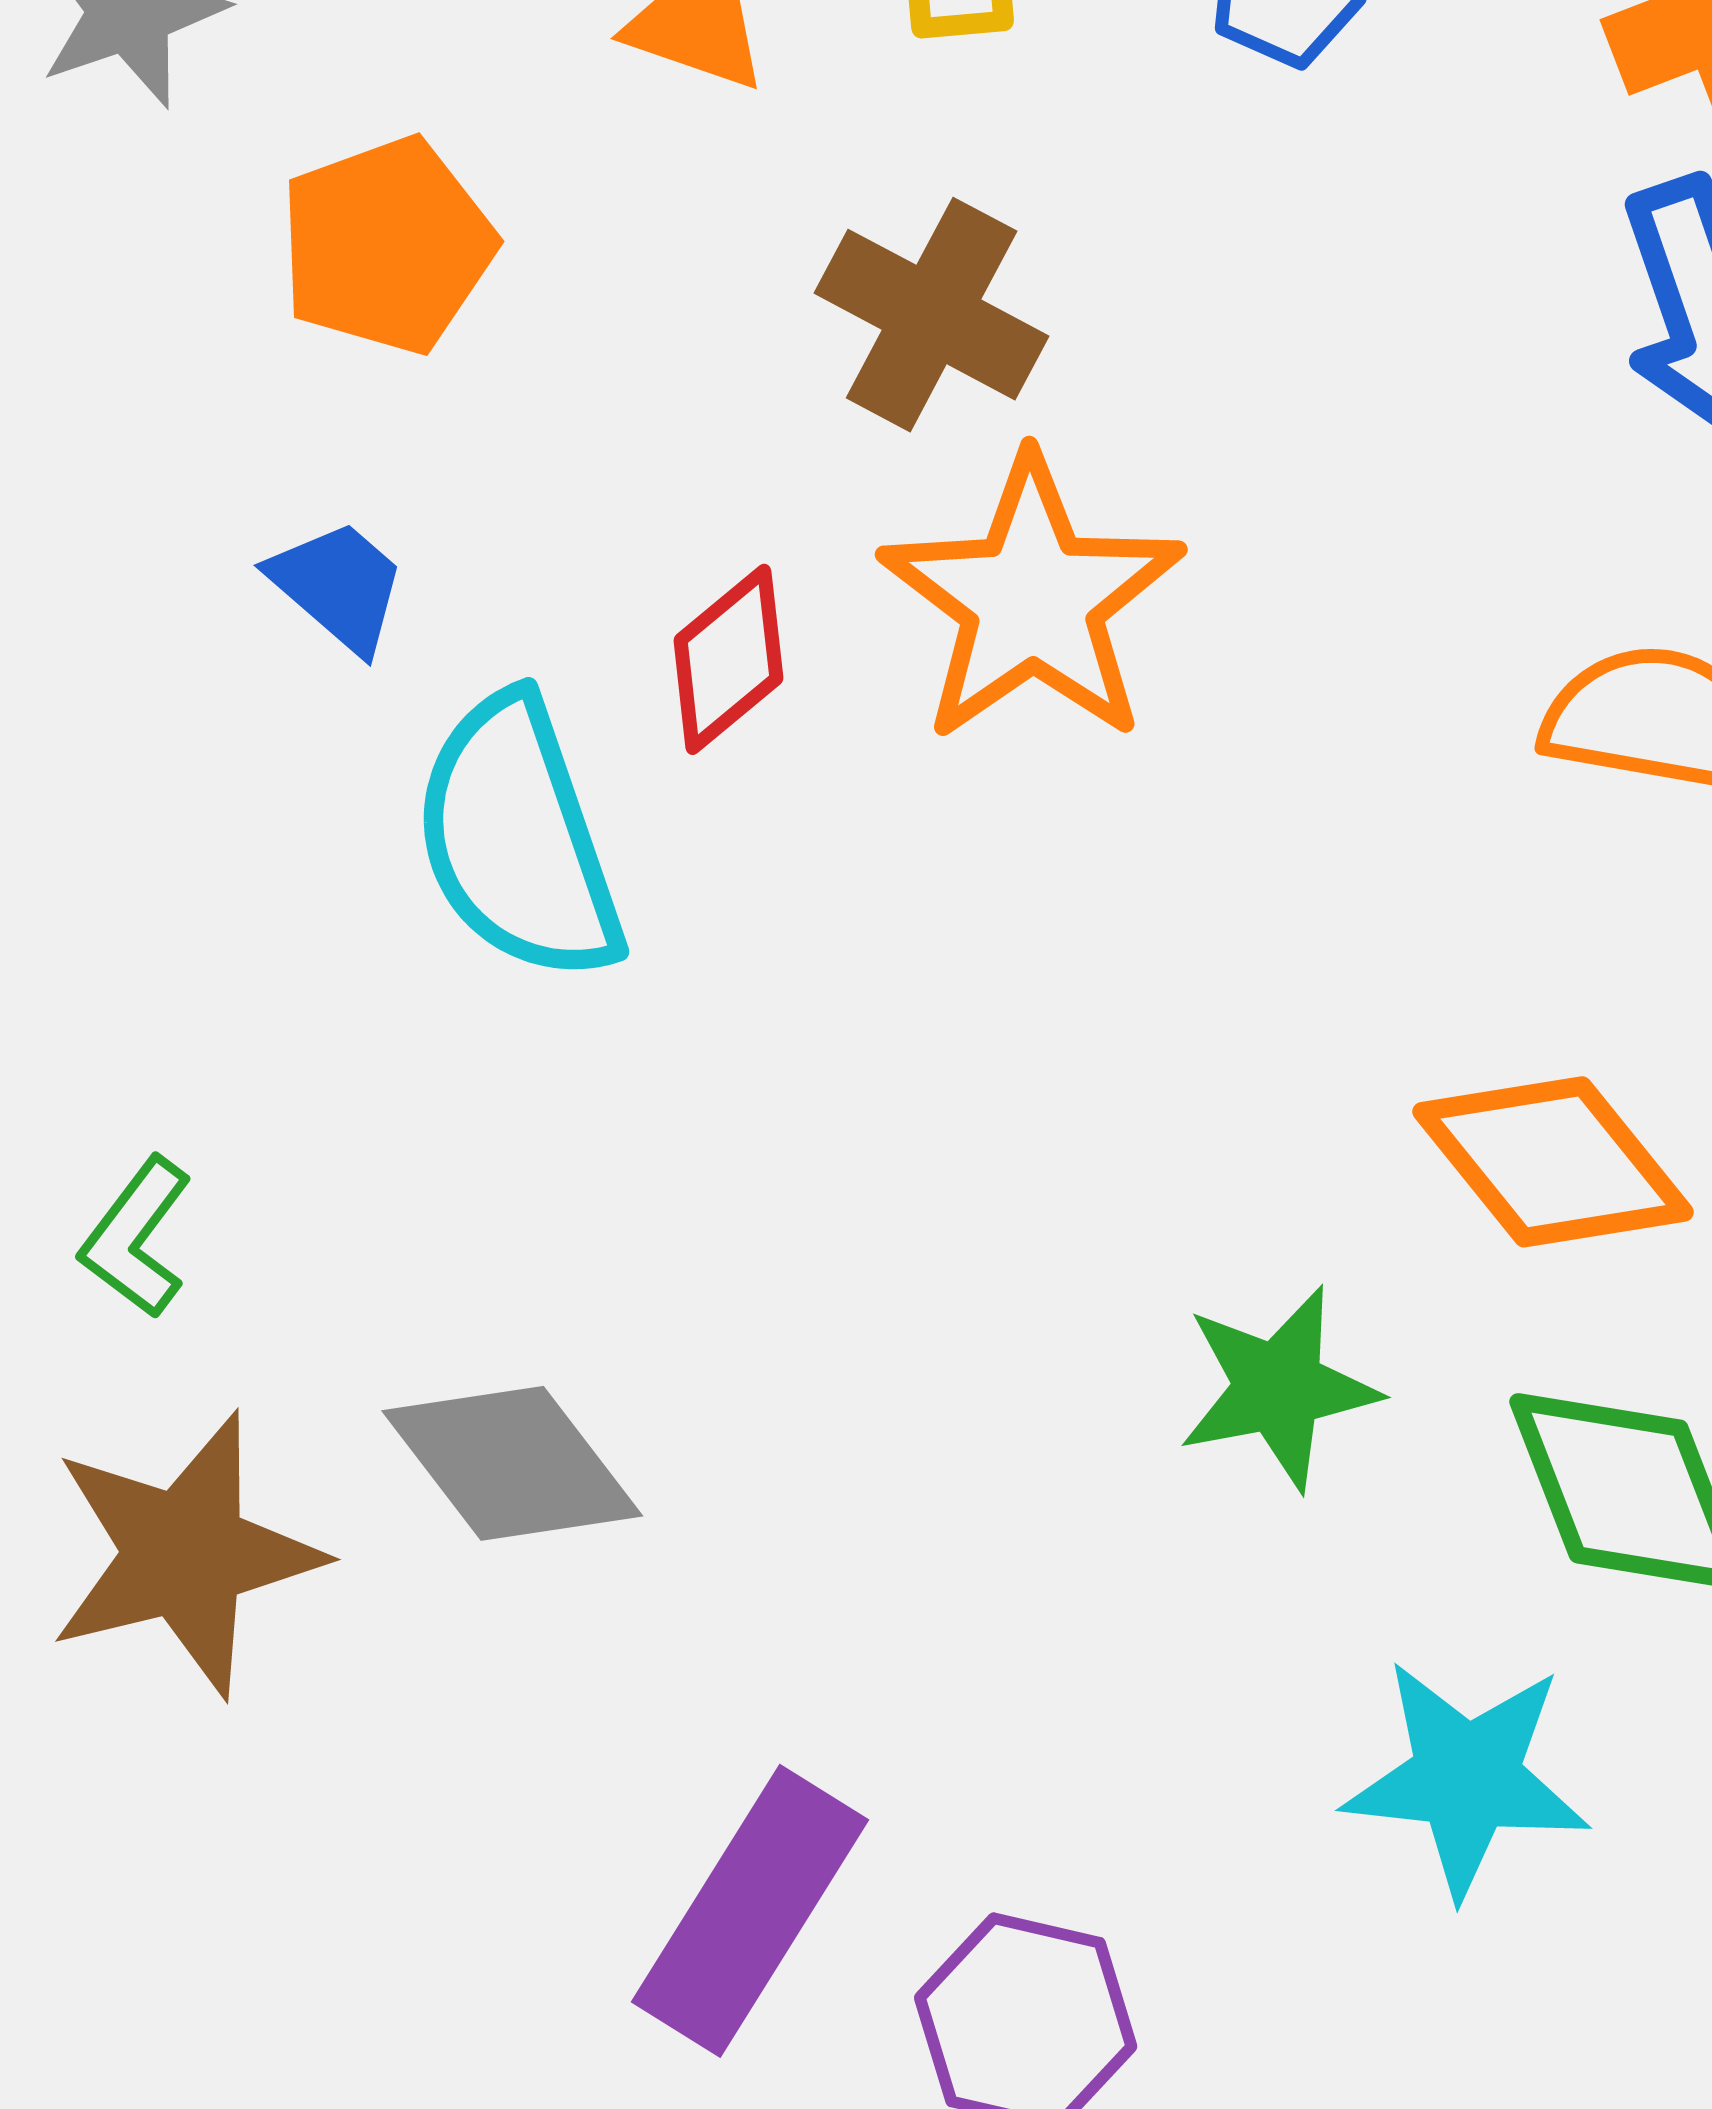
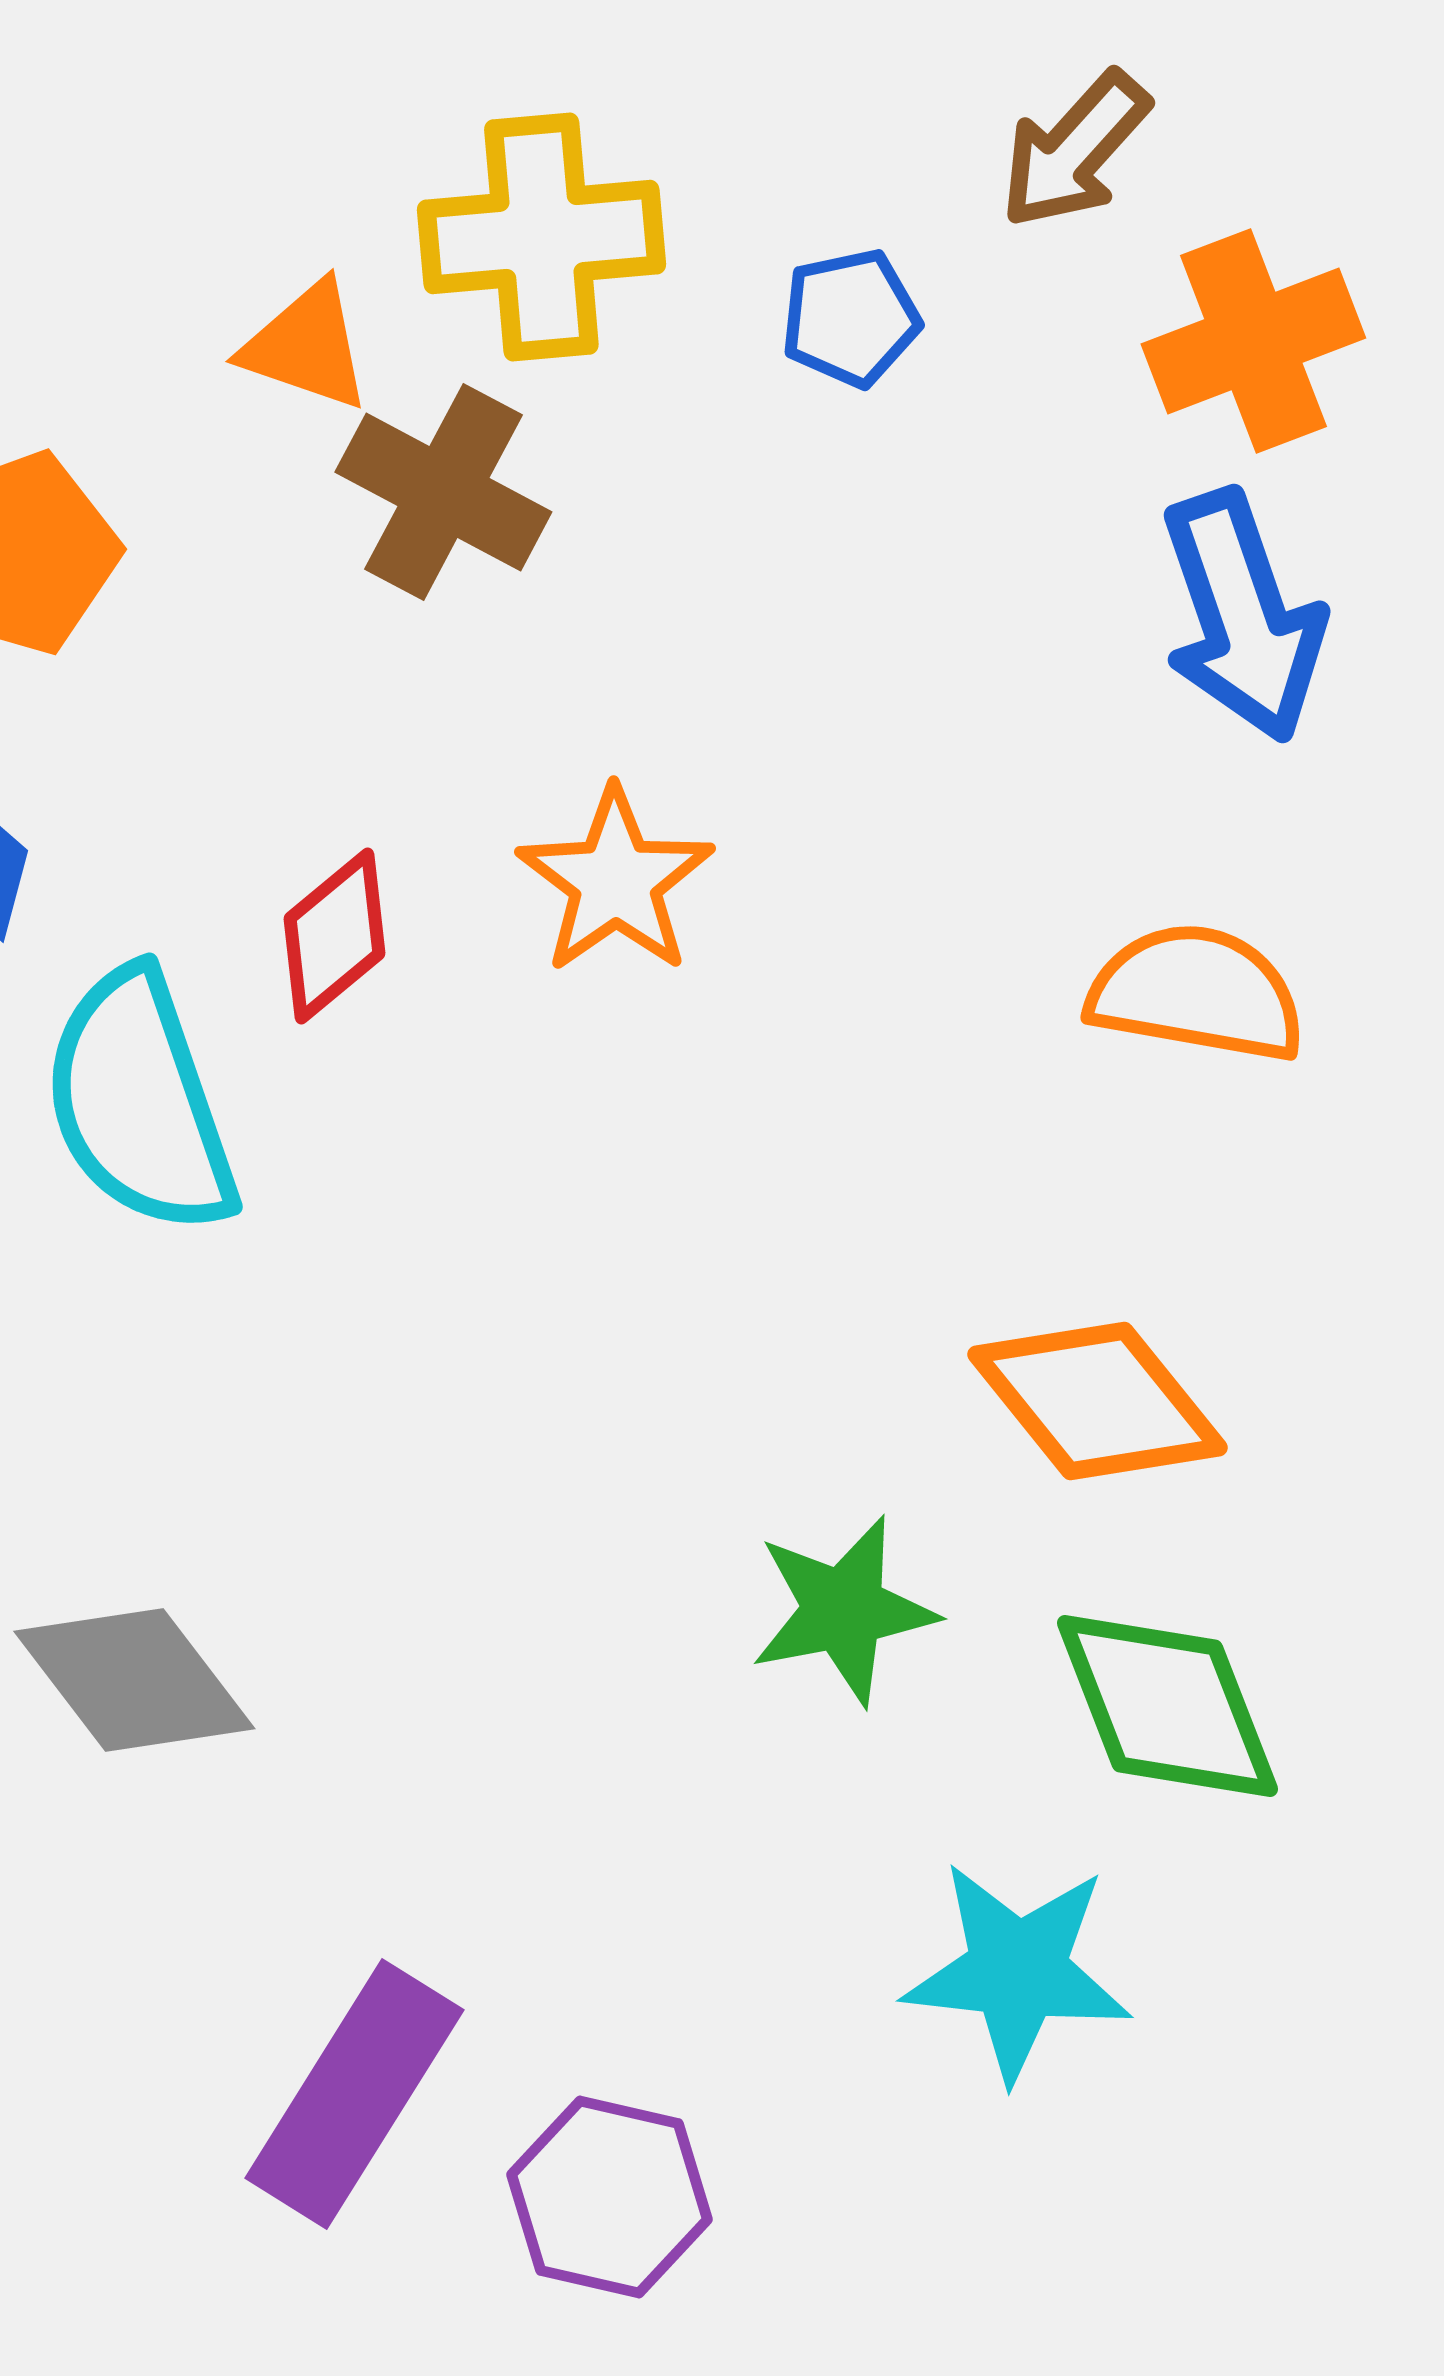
brown cross: (932, 315) -> (443, 492), moved
orange star: (1032, 600) -> (615, 881), size x0.7

